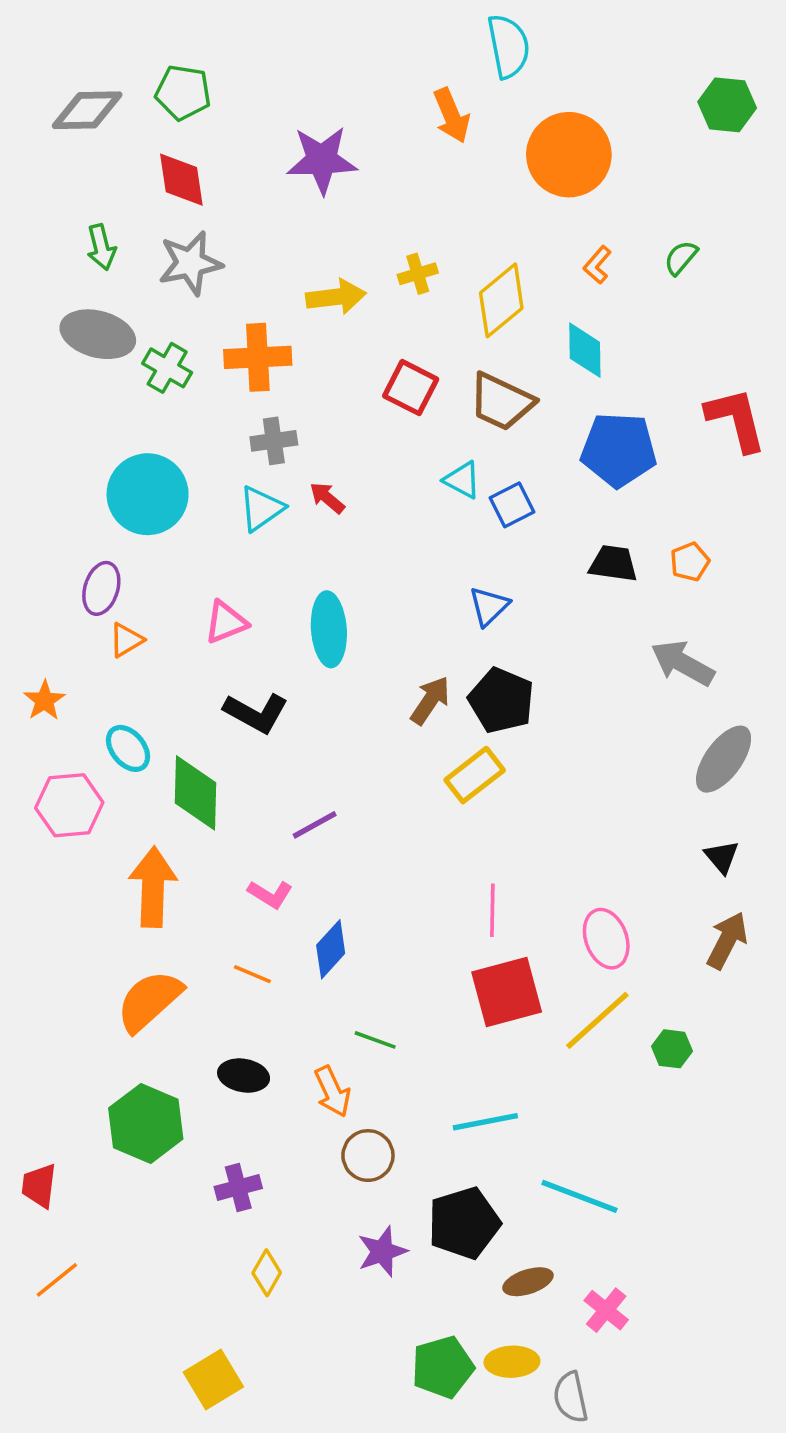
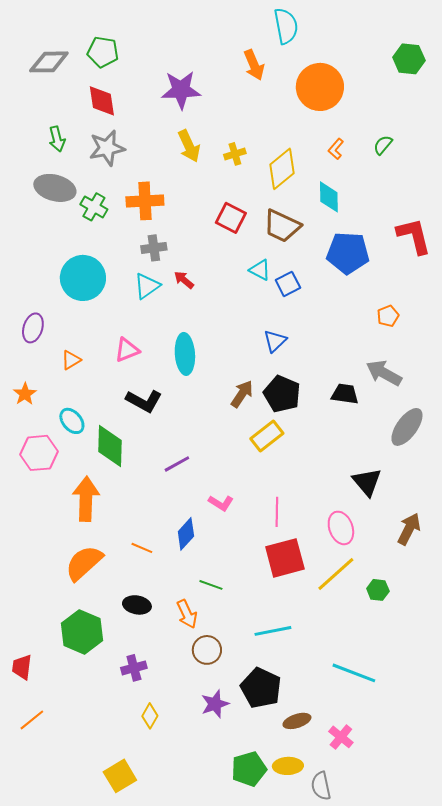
yellow arrow: (336, 297) -> (189, 146), moved, turned 72
black trapezoid: (613, 564) -> (345, 394), moved
purple ellipse: (101, 588) -> (33, 328), moved
black triangle: (722, 857) -> (367, 482), moved, size x1.5
pink L-shape: (270, 894) -> (221, 503), moved
cyan line: (580, 1196) -> (354, 673), moved
black pentagon: (464, 1223) -> (261, 688), turned -30

